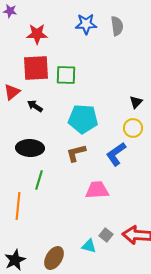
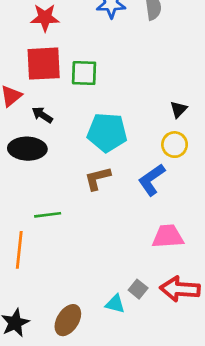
black ellipse: (30, 148) -> (27, 149), moved
green line: (39, 180) -> (48, 215), turned 66
pink trapezoid: (97, 190) -> (168, 236), moved

